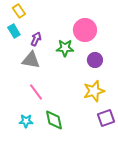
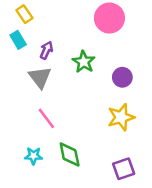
pink circle: (85, 30) -> (109, 18), moved
green star: (65, 48) -> (84, 62), turned 30
gray triangle: (31, 60) -> (40, 77), turned 42
purple square: (106, 118) -> (124, 169), moved

